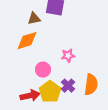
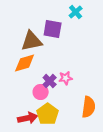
brown triangle: (34, 19) -> (32, 41), size x1.6
purple cross: (68, 86) -> (50, 81), moved

